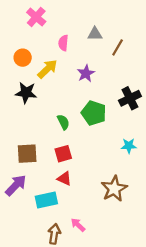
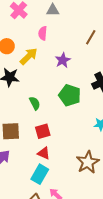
gray triangle: (95, 34) -> (53, 10), moved
green semicircle: (63, 122) -> (35, 103), moved
cyan rectangle: (46, 200) -> (40, 174), moved, turned -48

